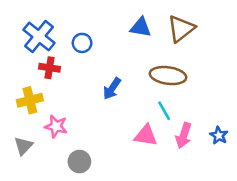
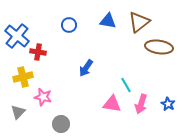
blue cross: (39, 36) -> (17, 36), moved
blue circle: (82, 43) -> (69, 25), moved
brown ellipse: (168, 76) -> (159, 47), moved

